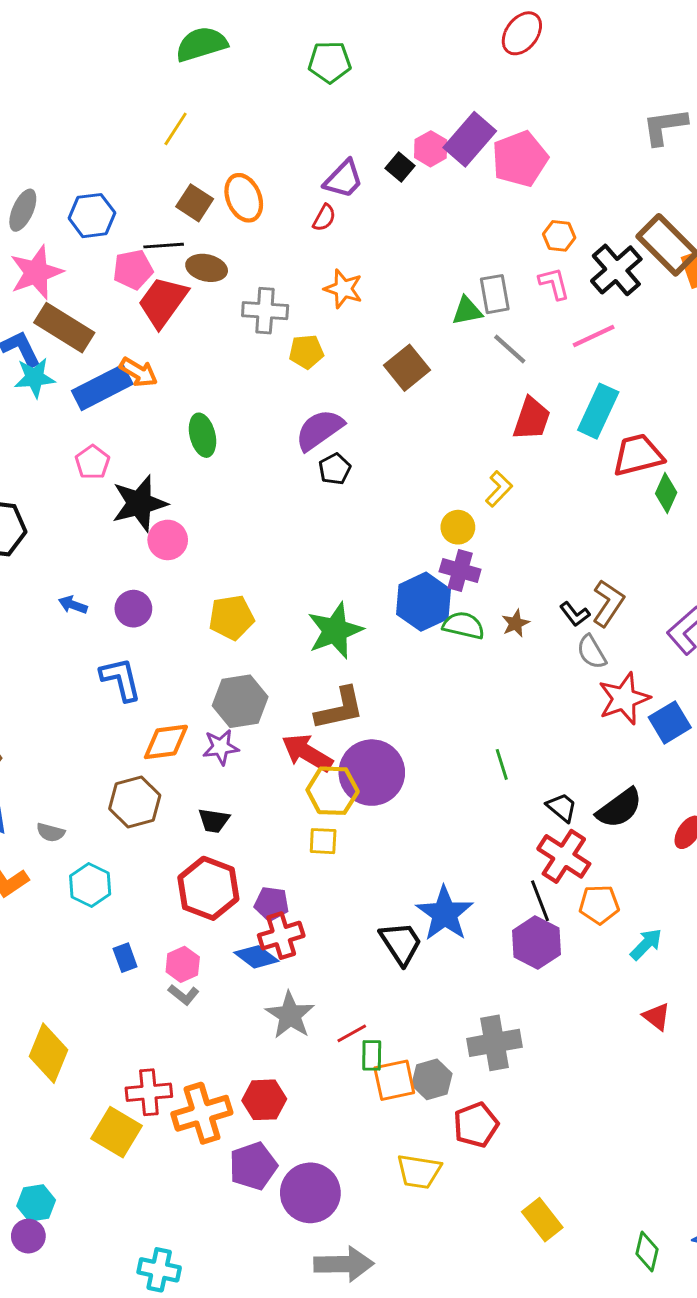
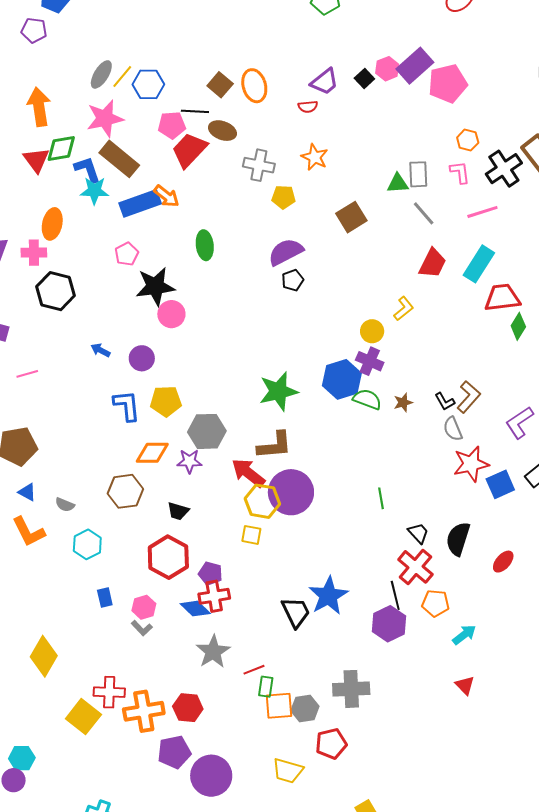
yellow line: (176, 129) -> (122, 77), moved
red semicircle: (324, 218) -> (308, 107), turned 48
yellow pentagon: (231, 617) -> (166, 401), moved
black semicircle: (619, 808) -> (458, 539), turned 136

